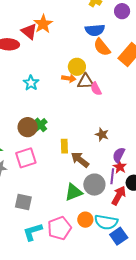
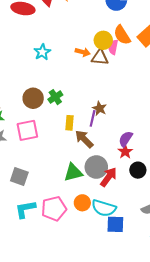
orange semicircle: (102, 47) -> (122, 35), moved
yellow circle: (77, 67) -> (103, 40), moved
pink semicircle: (96, 89) -> (113, 47), moved, turned 32
green cross: (40, 125) -> (55, 97), moved
brown star: (102, 134) -> (99, 108), moved
purple line: (112, 176) -> (93, 118), moved
red arrow: (119, 196) -> (109, 177), moved
blue square: (119, 236) -> (115, 224), turned 30

